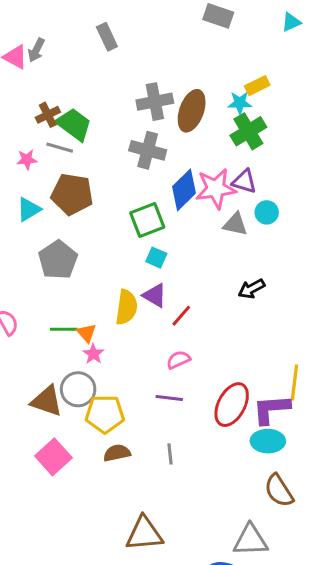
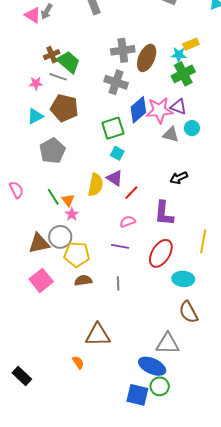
green line: (64, 329) -> (53, 197), turned 54
brown triangle: (47, 401) -> (39, 243), turned -35
purple L-shape: (271, 409) -> (164, 213), moved, turned -84

